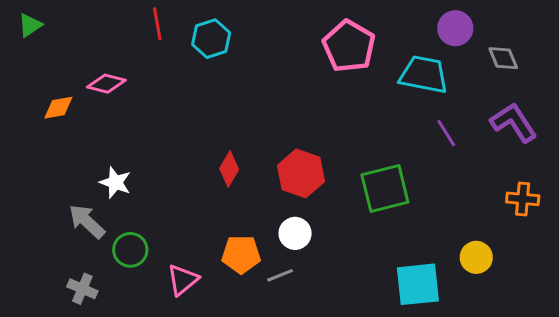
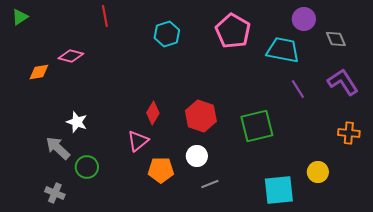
cyan hexagon: (211, 39) -> (167, 34), moved
gray line: (280, 275) -> (210, 184), moved
pink triangle: (183, 280) -> (138, 141), moved

